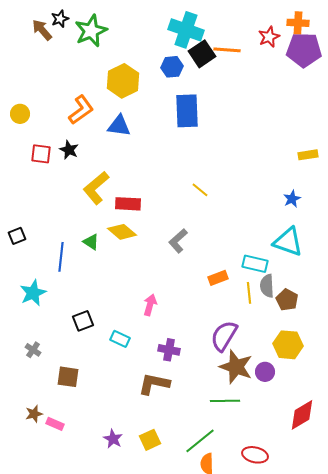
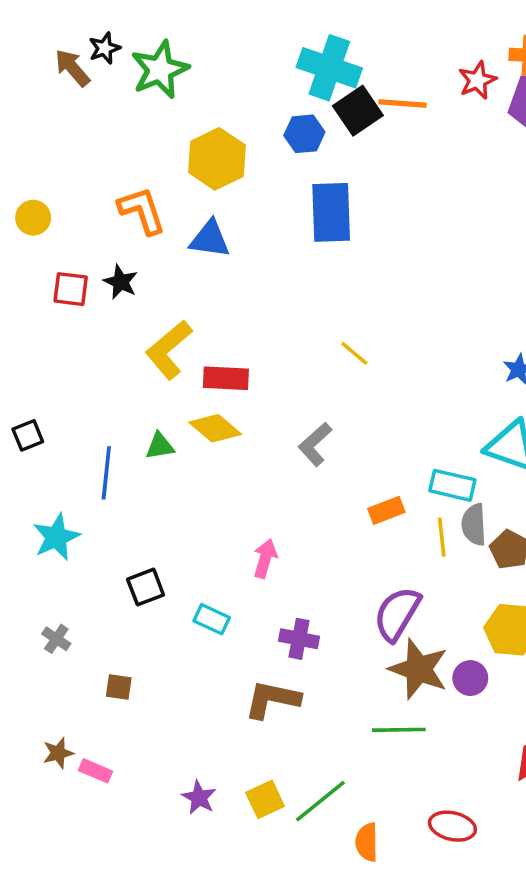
orange L-shape: (81, 110) -> (142, 211), turned -72
green triangle: (91, 242) -> (160, 446), turned -42
brown square: (68, 377) -> (119, 687), size x0.7
green line: (200, 441) -> (320, 801), moved

